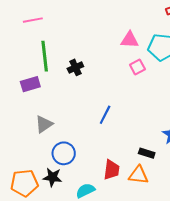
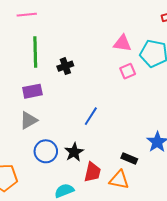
purple rectangle: (30, 84) -> (32, 91), moved
black star: (52, 177) -> (74, 152), moved, turned 30

